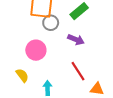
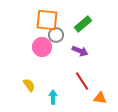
pink circle: (36, 50) -> (42, 47), moved

